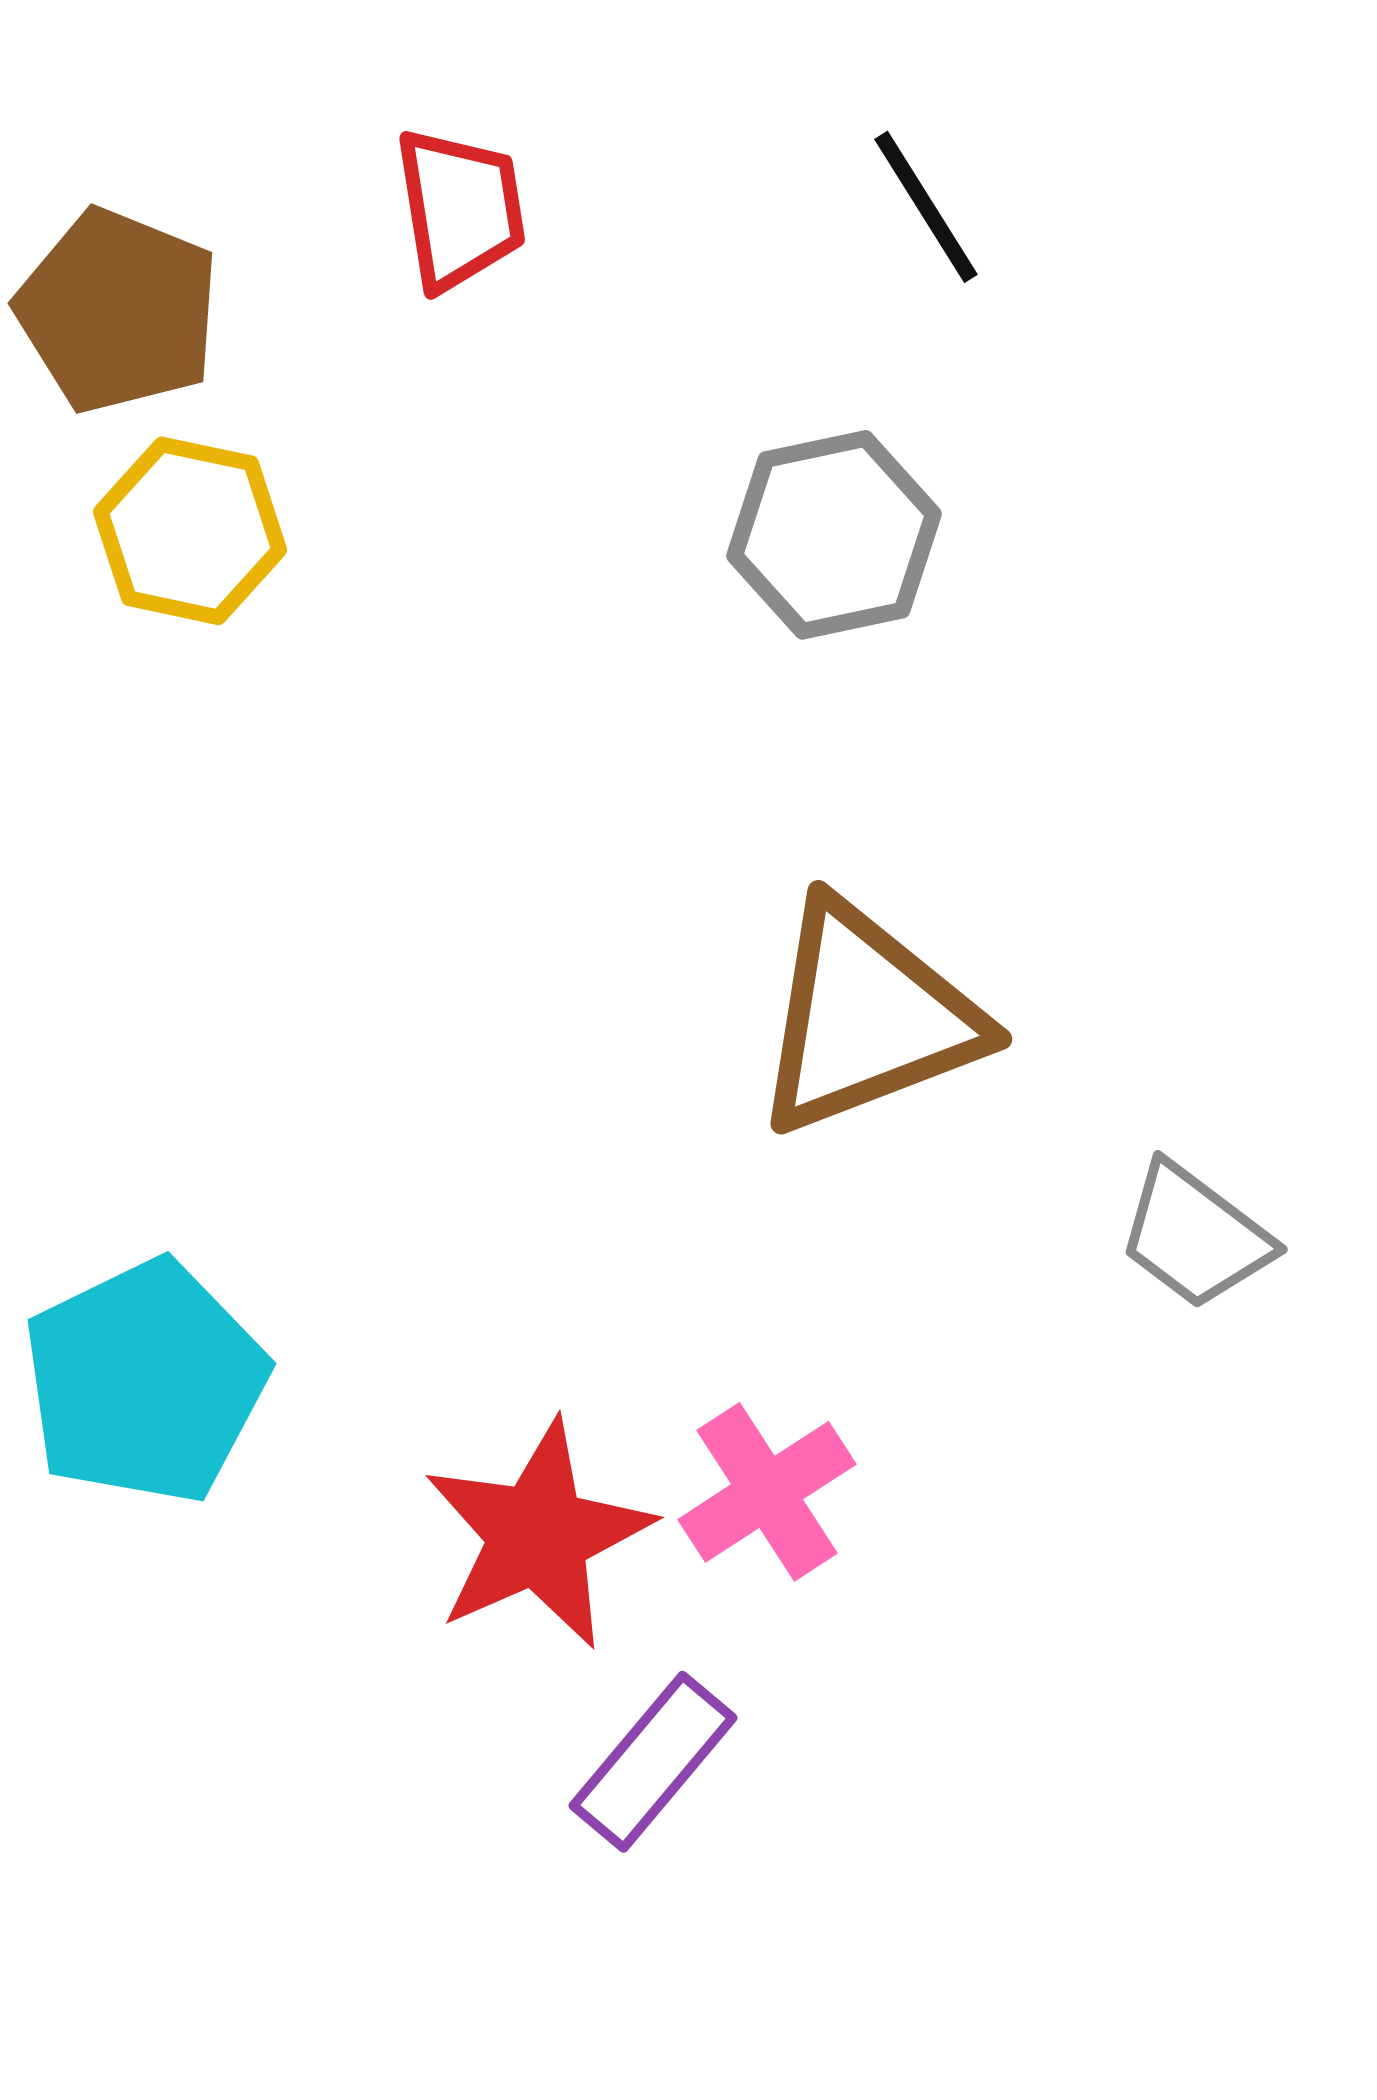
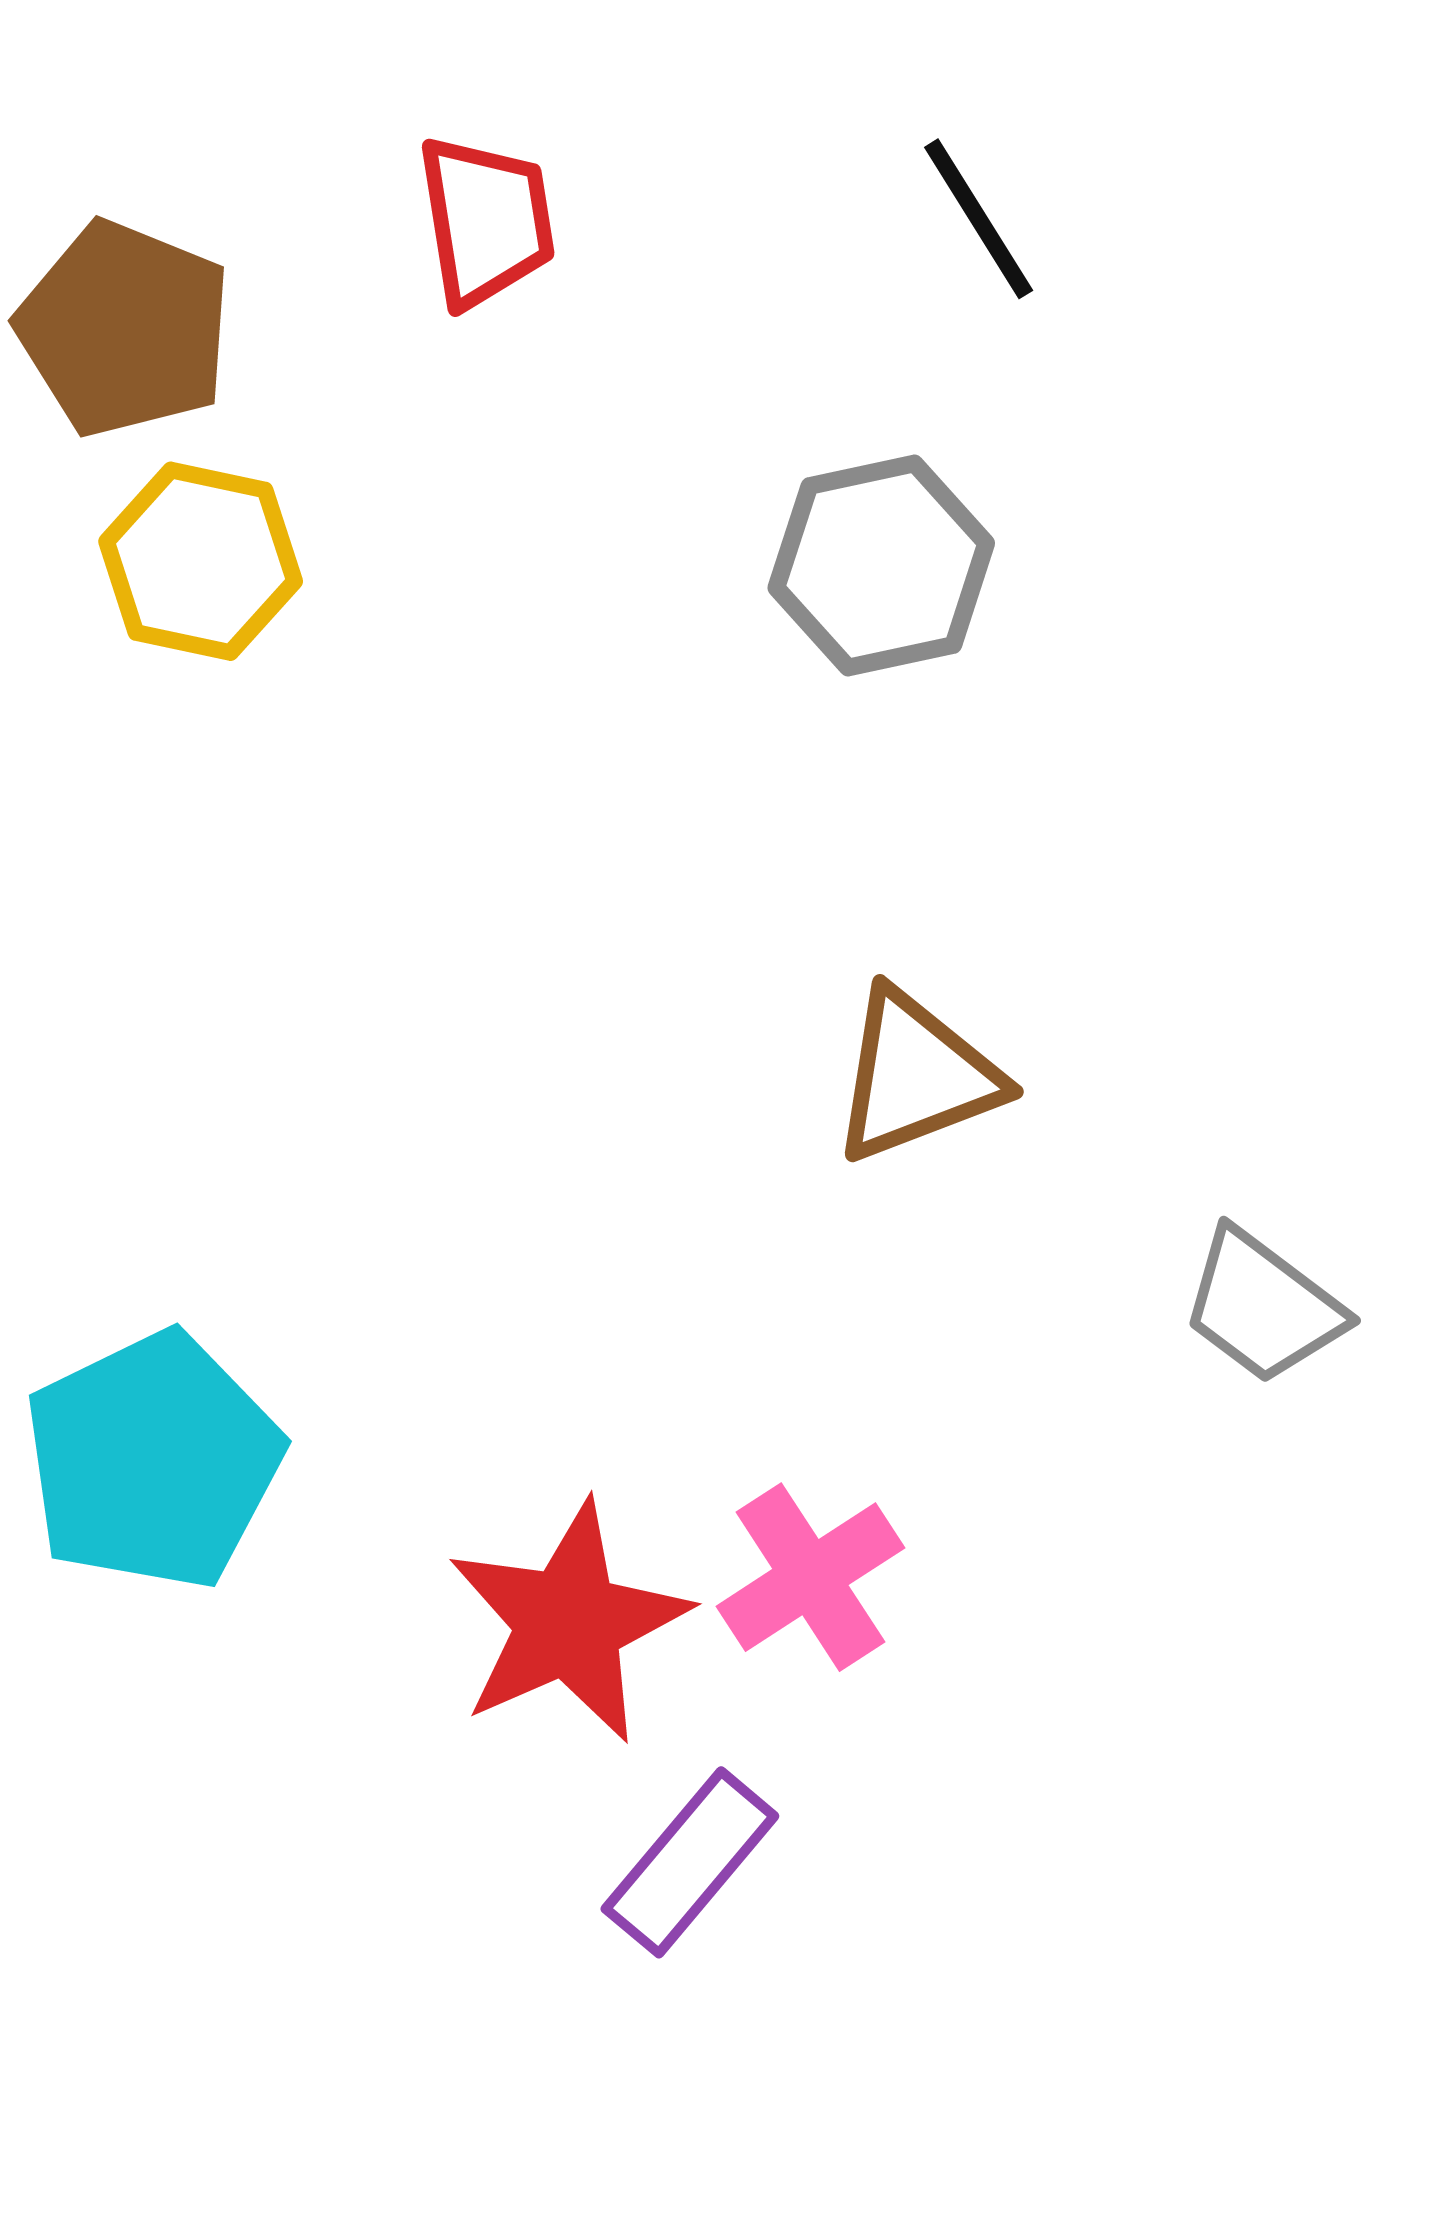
brown triangle: (867, 1018) -> (916, 1076), size x0.7

